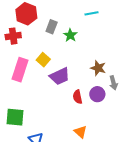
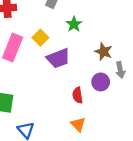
green star: (70, 35) -> (74, 24), moved
red semicircle: (77, 97) -> (78, 95), moved

